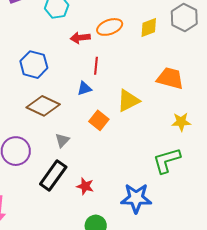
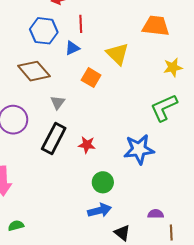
blue hexagon: (34, 65) -> (44, 31), moved
yellow triangle: (128, 101) -> (117, 54), turned -40
brown diamond: (43, 106) -> (34, 71), turned 32

